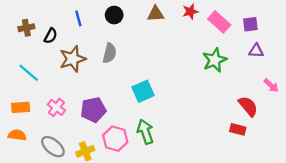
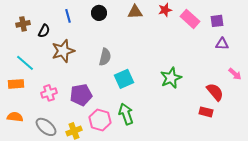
gray semicircle: (110, 53) -> (105, 57), moved
green star: (215, 60) -> (171, 78), moved
orange rectangle: (21, 107) -> (16, 84), moved
pink cross: (56, 107) -> (49, 93), turned 35

